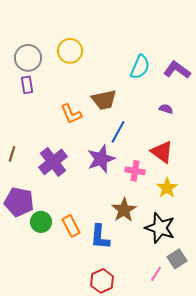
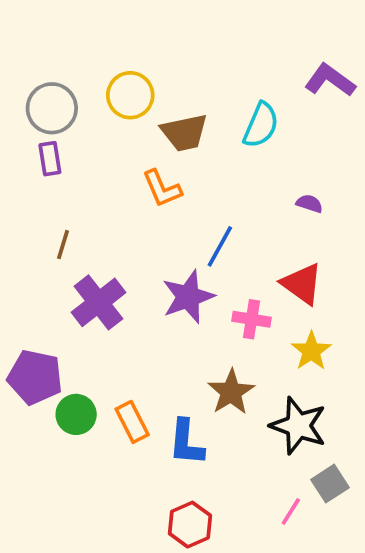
purple L-shape: (177, 70) -> (330, 80), moved
brown trapezoid: (104, 100) -> (184, 133), moved
orange L-shape: (71, 114) -> (162, 189), moved
brown line: (12, 154) -> (63, 245), moved

